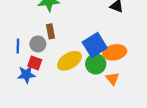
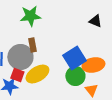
gray circle: (38, 44) -> (20, 57), size x1.6
yellow ellipse: (69, 61) -> (37, 74), moved

